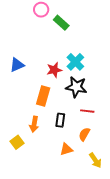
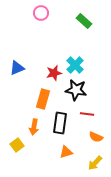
green rectangle: (61, 23) -> (84, 21), moved
black rectangle: (60, 120) -> (60, 123), size x1.5
orange semicircle: (84, 134) -> (96, 137), moved, turned -96
yellow arrow: (95, 160) -> (95, 163), turned 77

